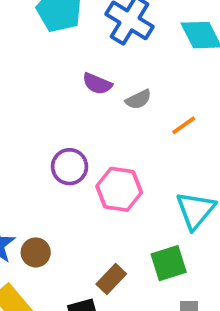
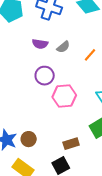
purple circle: (70, 167) -> (45, 76), moved
brown rectangle: (111, 279) -> (71, 144), turned 42

